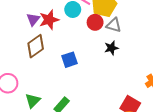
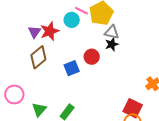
red circle: (95, 22) -> (92, 57), moved
black star: (111, 48) -> (112, 44), moved

